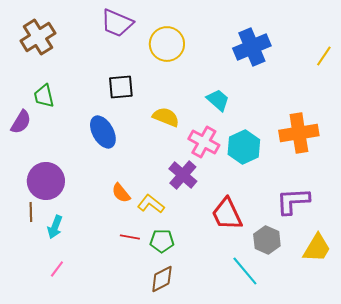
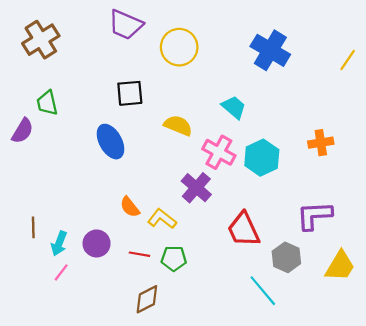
blue cross: (252, 47) -> (270, 50), turned -36
orange cross: (299, 133) -> (321, 143), size x0.6
purple circle: (46, 181) -> (97, 243), moved, size x0.7
pink line: (57, 269) -> (61, 272), moved
brown diamond: (162, 279) -> (147, 299), moved

